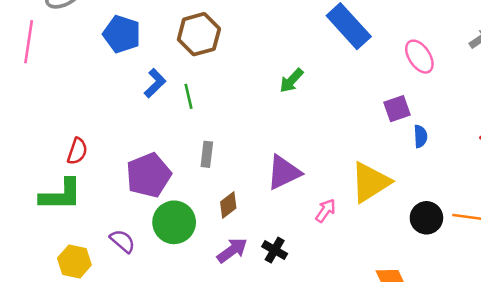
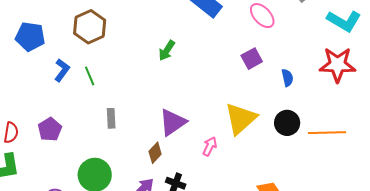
blue semicircle: (420, 136) -> (287, 78), moved
purple pentagon: (149, 175) -> (50, 129), moved, size x0.7
brown diamond: (228, 205) -> (155, 153), moved
black circle: (426, 218) -> (287, 123), moved

